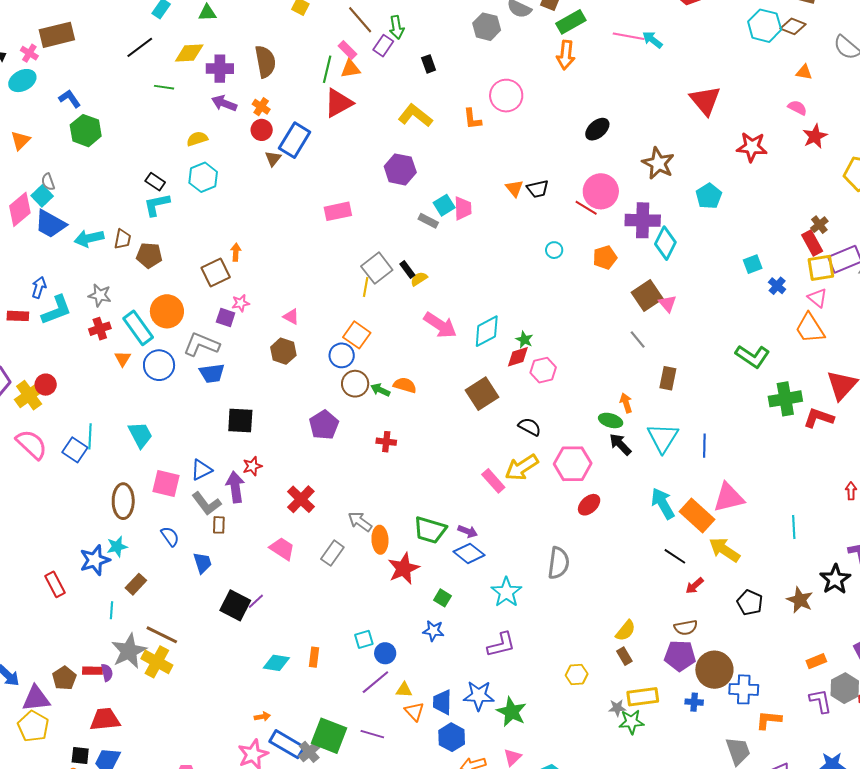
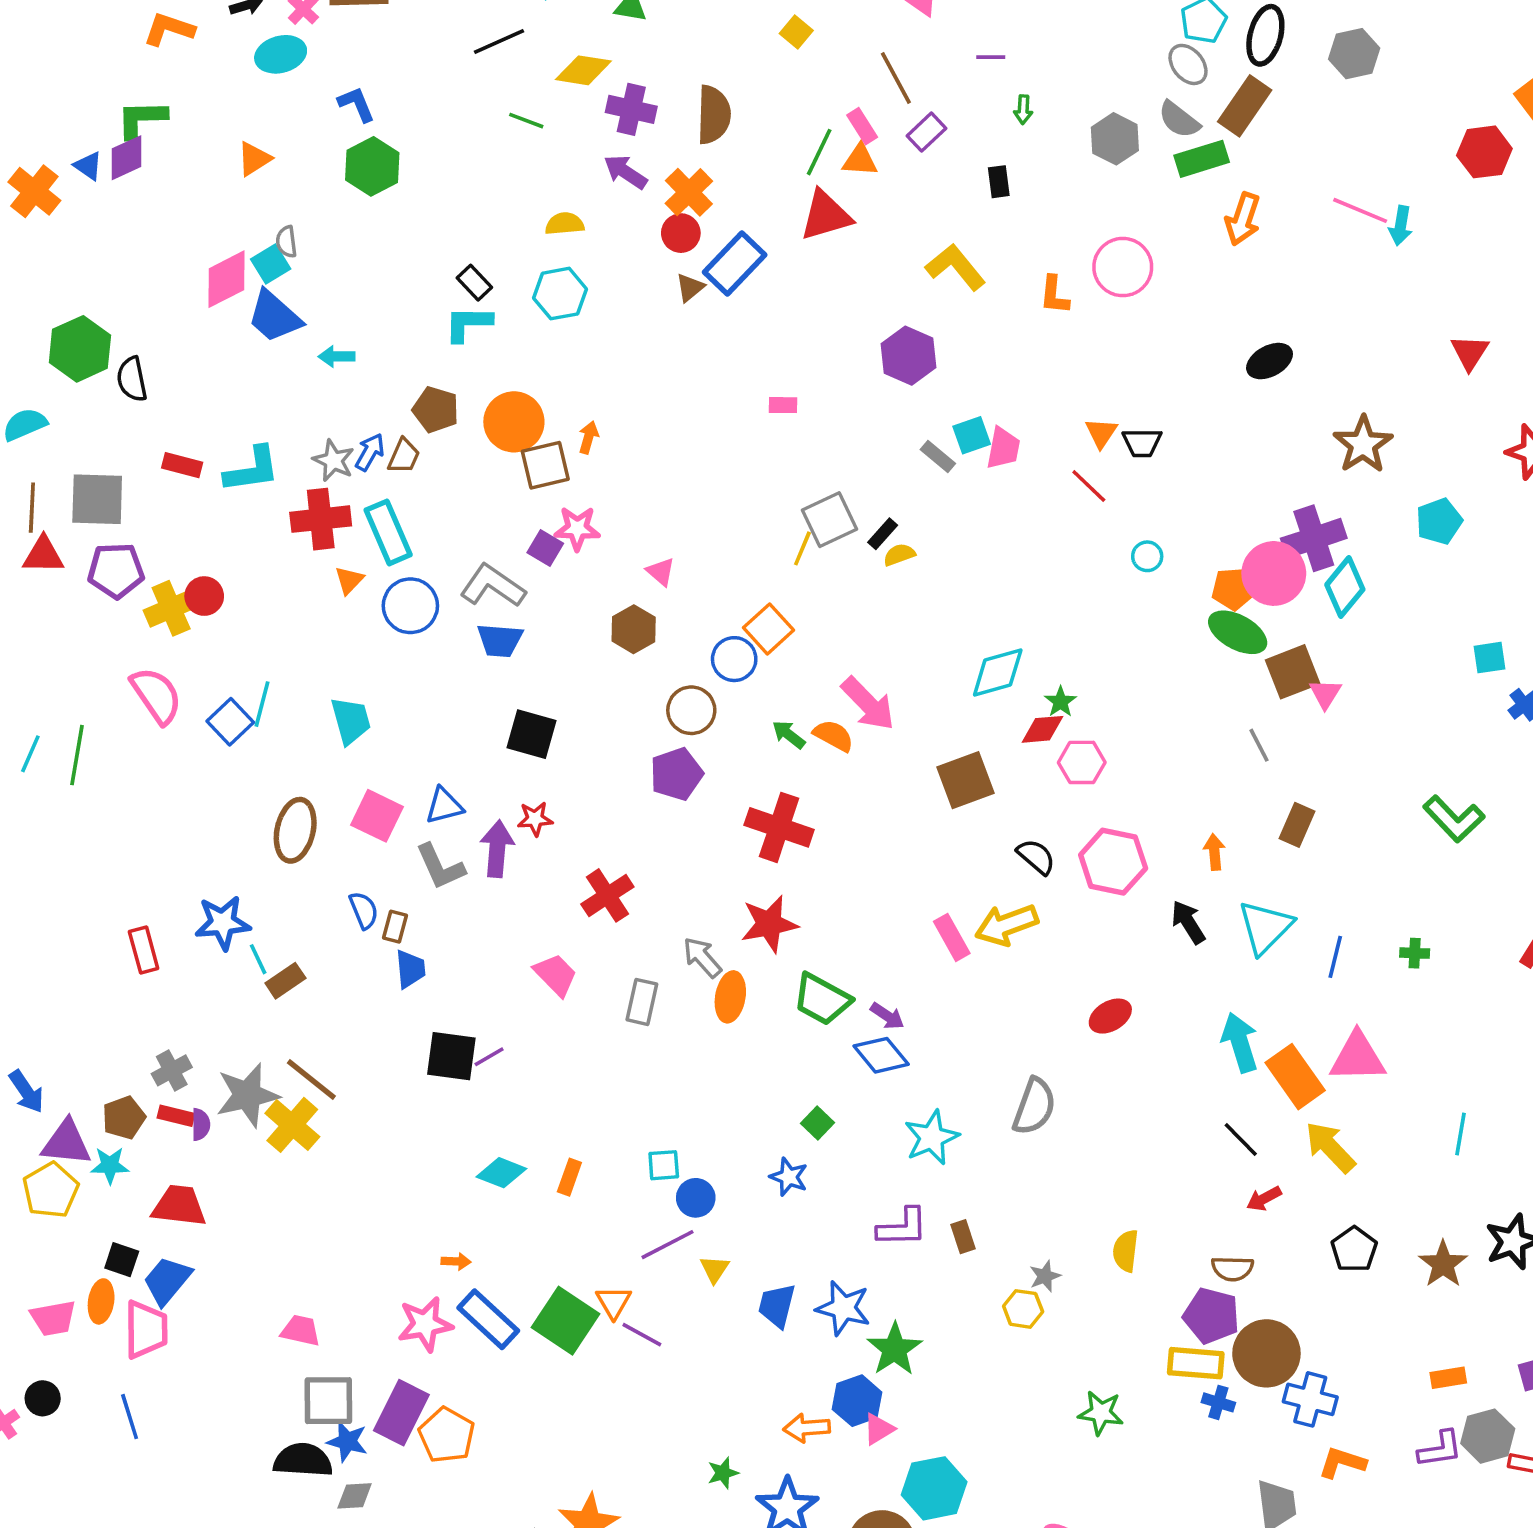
green rectangle: (571, 22) -> (1202, 159), moved
green arrow: (397, 27) -> (1023, 110), moved, size x0.7
cyan arrow: (652, 40) -> (1401, 226), turned -130
red triangle: (705, 100) -> (1470, 352), size x0.7
orange cross: (261, 107) -> (689, 192), size x1.5
pink circle: (601, 191) -> (1274, 573), moved
red line: (586, 208) -> (1089, 486), moved
pink rectangle: (338, 211) -> (783, 405), size x0.6
purple cross: (643, 220) -> (1314, 538), turned -32
cyan arrow: (89, 238) -> (337, 356), size x0.7
brown trapezoid: (123, 239) -> (404, 456), moved
black rectangle: (407, 269) -> (883, 534), turned 66
blue arrow: (39, 287) -> (370, 452), moved
pink star: (241, 303) -> (577, 528), size x1.4
orange circle: (167, 311) -> (514, 422), moved
pink arrow: (440, 325) -> (868, 704), moved
red cross: (100, 329) -> (321, 519), size x1.5
brown circle: (355, 384) -> (691, 710), moved
green cross: (785, 399) -> (1415, 953), moved, size x0.5
green ellipse: (611, 420) -> (1238, 632), moved, size x1.4
red cross: (386, 442) -> (779, 827), size x1.8
pink hexagon: (573, 464) -> (1113, 862), moved
brown rectangle: (219, 525) -> (395, 927), moved
cyan star: (117, 547) -> (110, 1165), moved
gray rectangle: (332, 553) -> (642, 1002), turned -35
red star: (404, 568) -> (769, 924), moved
black square: (235, 605) -> (451, 1056), turned -32
cyan line: (112, 610) -> (258, 959), moved, turned -42
yellow semicircle: (626, 631) -> (1126, 1251), turned 135
brown rectangle: (624, 656) -> (963, 1237), moved
yellow triangle: (404, 690) -> (715, 1269), turned 48
yellow rectangle: (643, 697) -> (1196, 1363), moved
purple L-shape: (820, 701) -> (1440, 1449), turned 80
gray star: (617, 708) -> (1045, 1276), moved, turned -30
orange triangle: (414, 712) -> (613, 1302), moved
blue hexagon: (452, 737) -> (857, 1401), moved
gray cross: (309, 752) -> (172, 1070), moved

